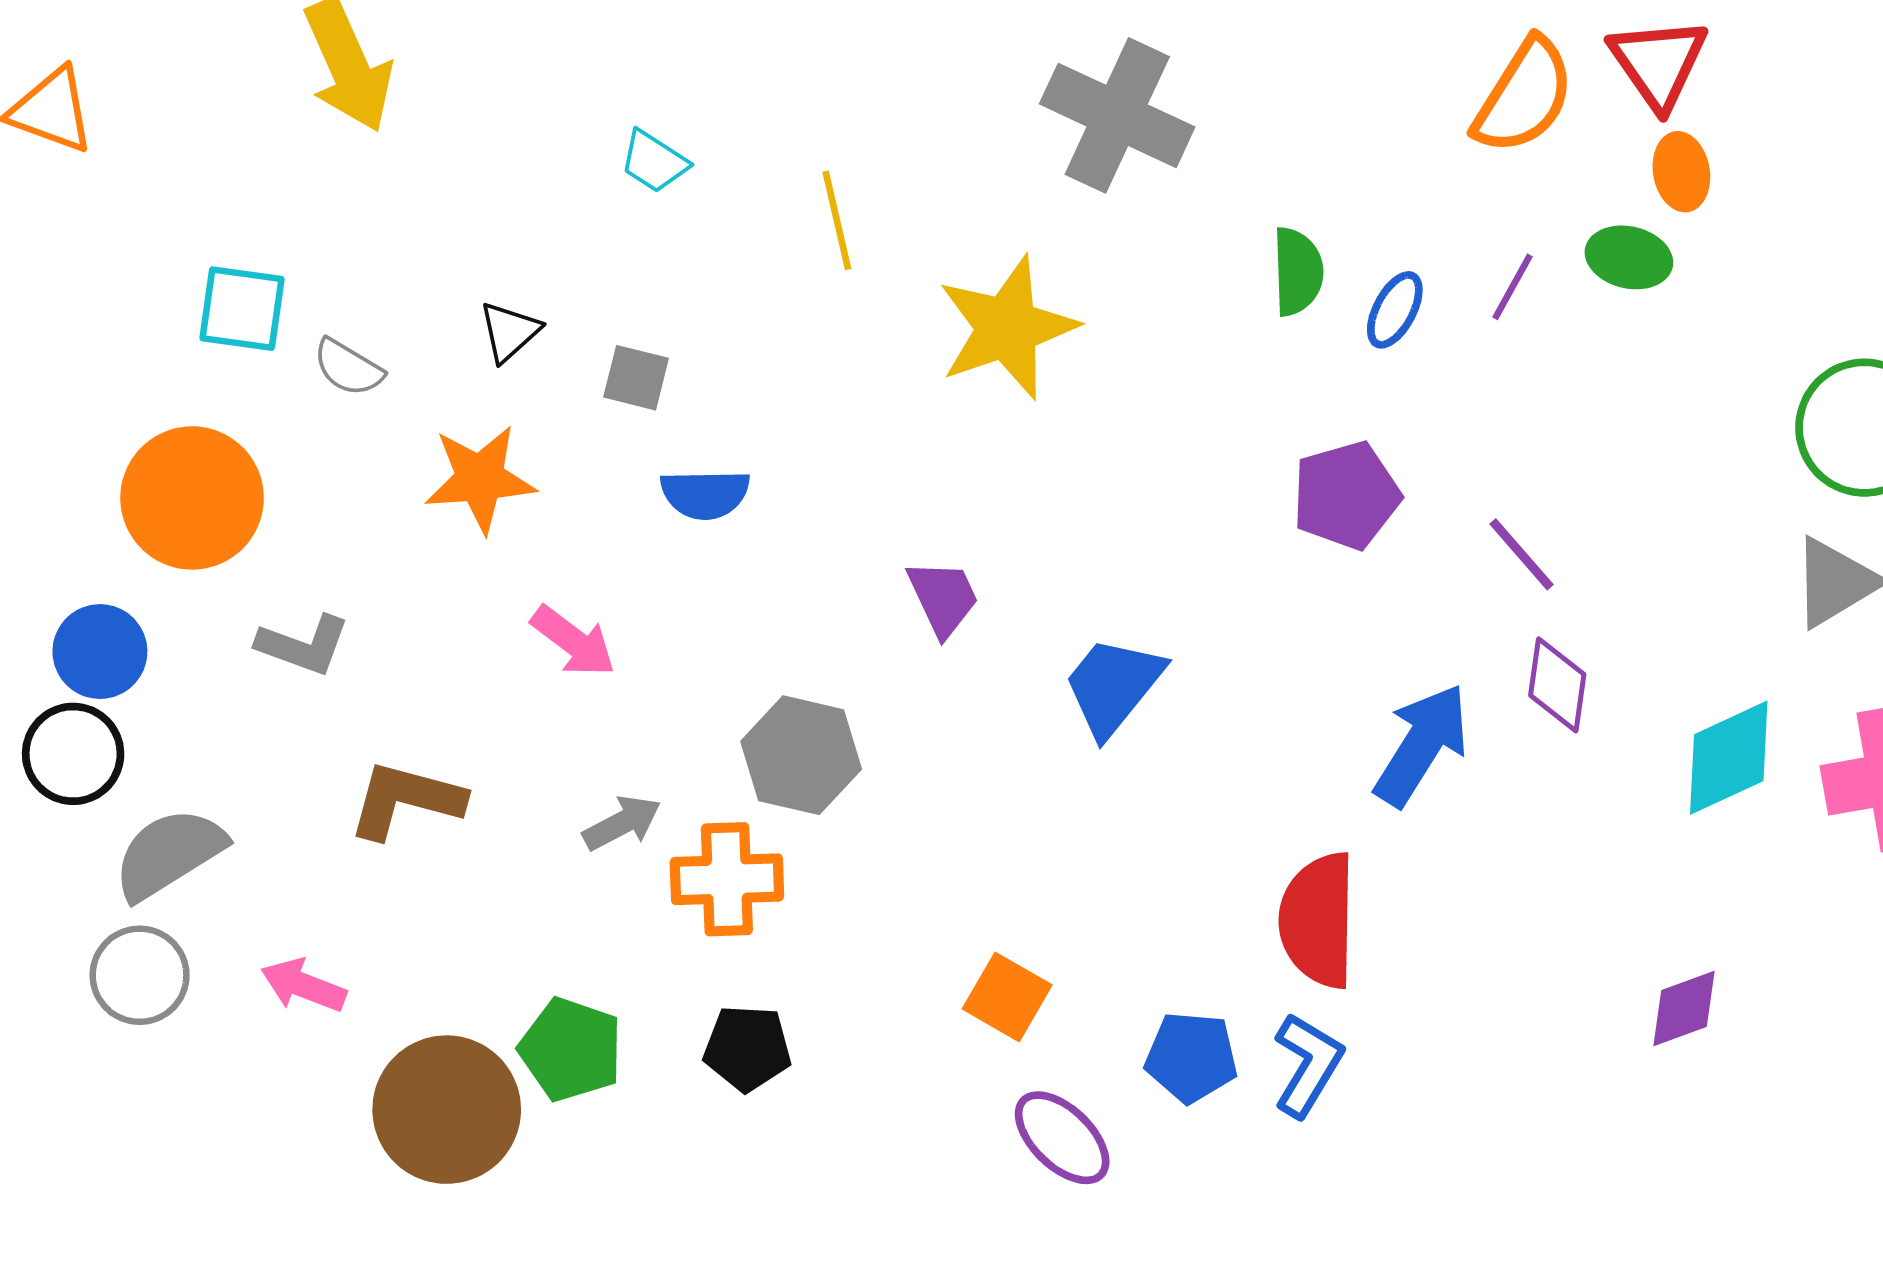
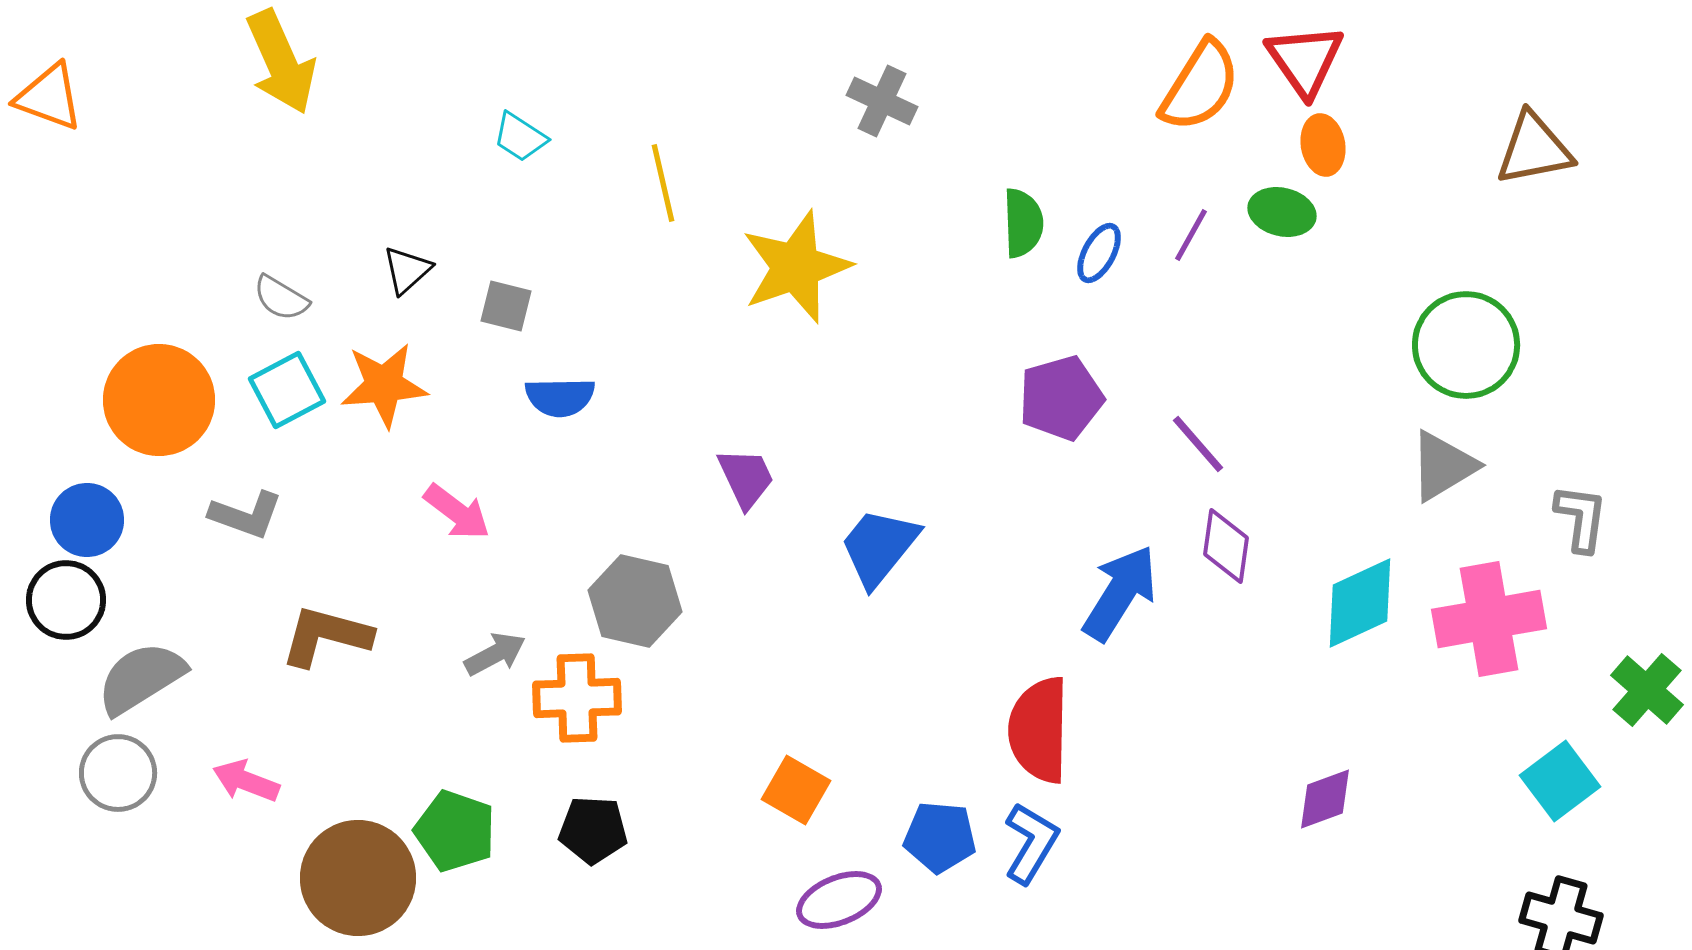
gray cross: (1117, 115) -> (882, 101), size x0.6
cyan square: (242, 309) -> (287, 390), moved, turned -36
purple ellipse: (1062, 1138) -> (839, 900), turned -66

